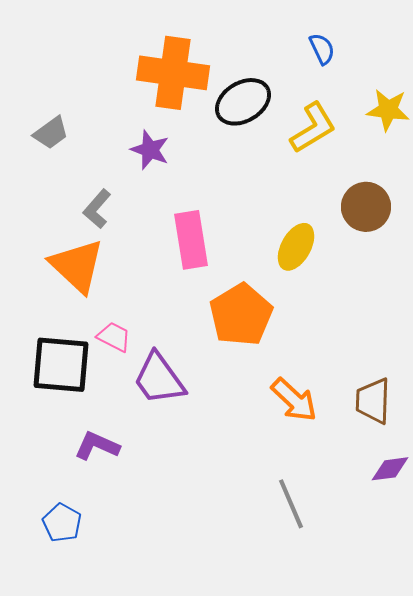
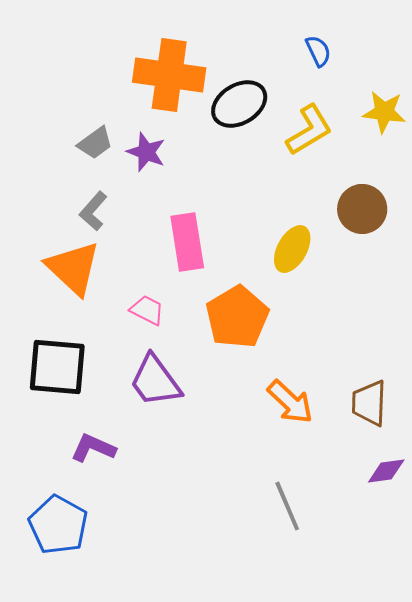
gray trapezoid: (51, 133) -> (95, 143), moved
pink trapezoid: (114, 337) -> (147, 310), moved
blue pentagon: (62, 523) -> (58, 525), size x1.5

